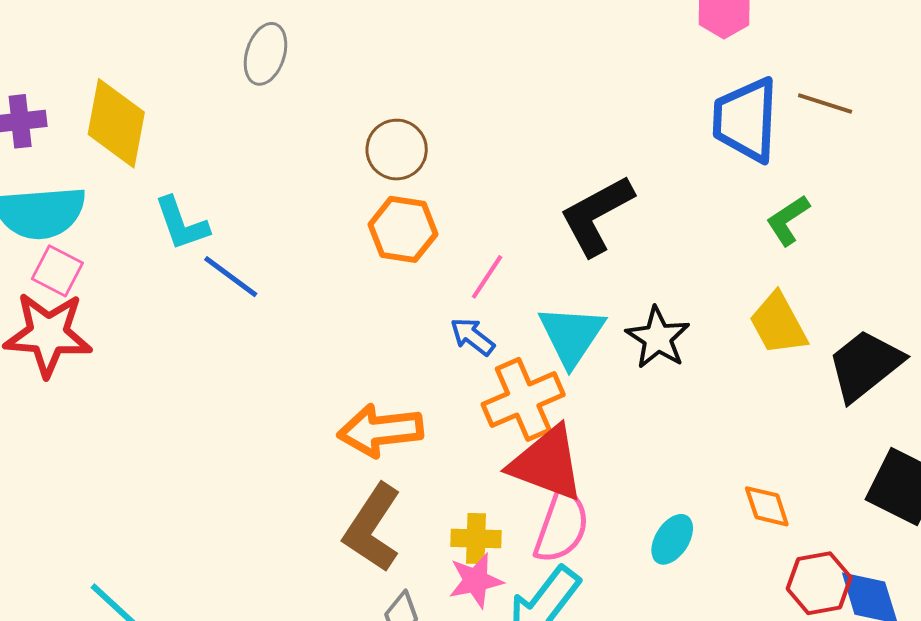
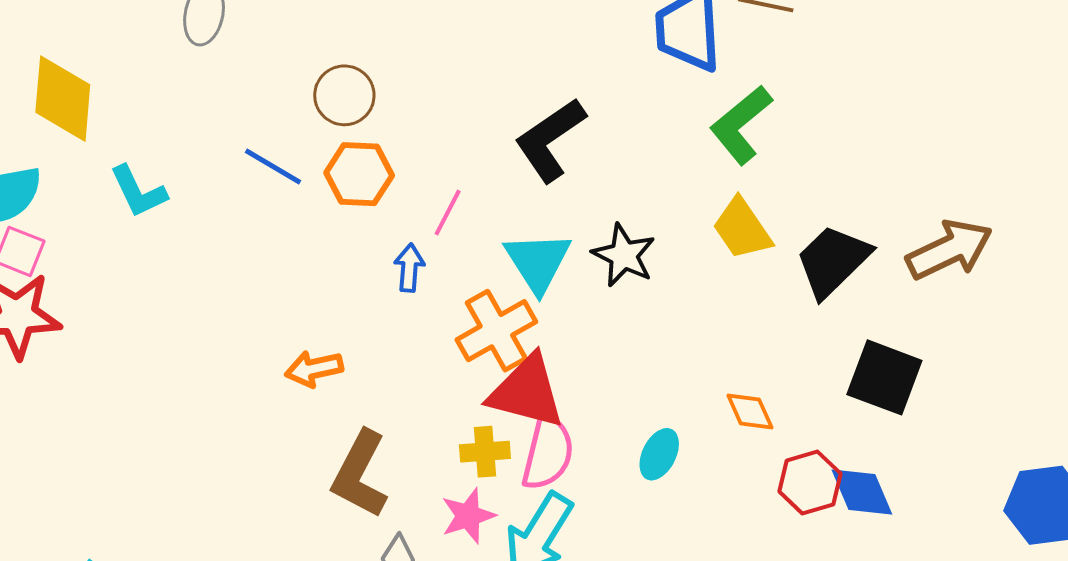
green L-shape: (788, 220) -> (741, 125), size x1.5
blue line: (231, 277) -> (273, 167), moved
blue arrow: (472, 337) -> (409, 268), moved, turned 63
orange arrow: (380, 430) -> (314, 369), moved, size x0.7
yellow cross: (476, 539) -> (485, 452), moved

